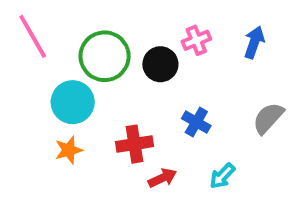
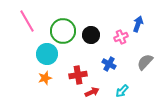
pink cross: (196, 40) -> (121, 37), moved

